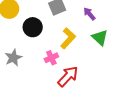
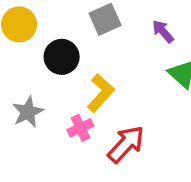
yellow L-shape: (68, 38) -> (101, 93), moved
pink cross: (51, 58) -> (80, 128), moved

